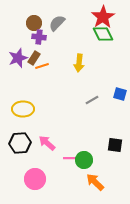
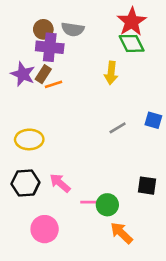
gray semicircle: (57, 23) -> (73, 29), turned -126
purple cross: (39, 37) -> (50, 47), size x1.5
purple star: (18, 58) -> (23, 74), turned -30
yellow arrow: (79, 63) -> (111, 73), moved

